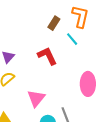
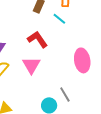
pink triangle: (36, 98) -> (31, 65), moved

